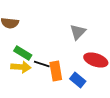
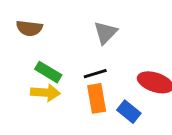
gray triangle: (78, 32) -> (105, 33), moved
black line: (42, 64) -> (95, 74), moved, turned -35

